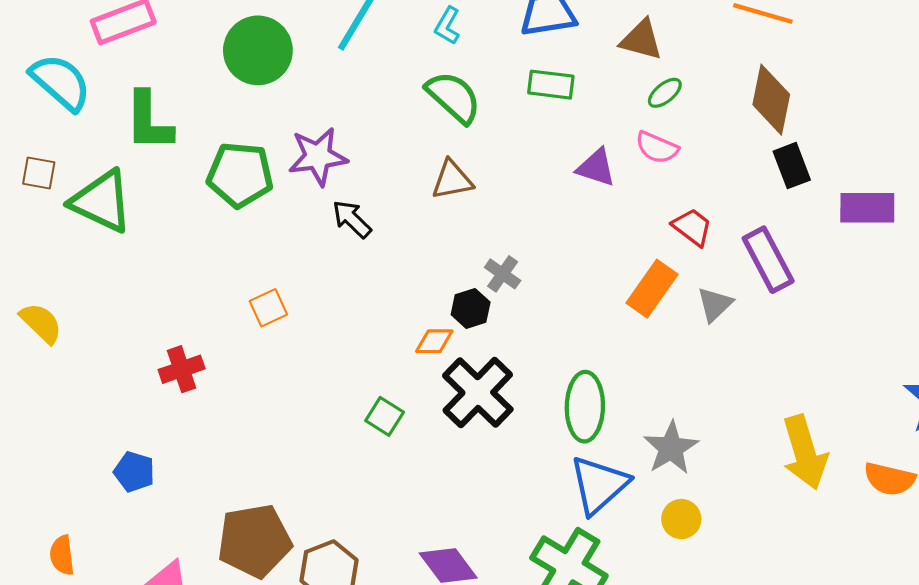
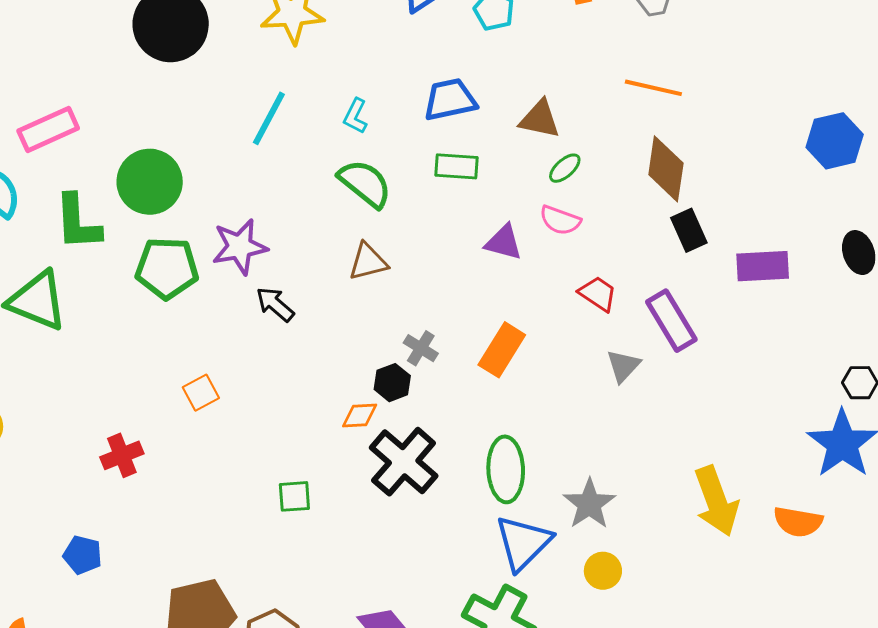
green circle: (258, 50) -> (150, 182), moved
orange rectangle: (652, 289) -> (502, 350), moved
green square: (385, 416) -> (294, 496), moved, turned -33

